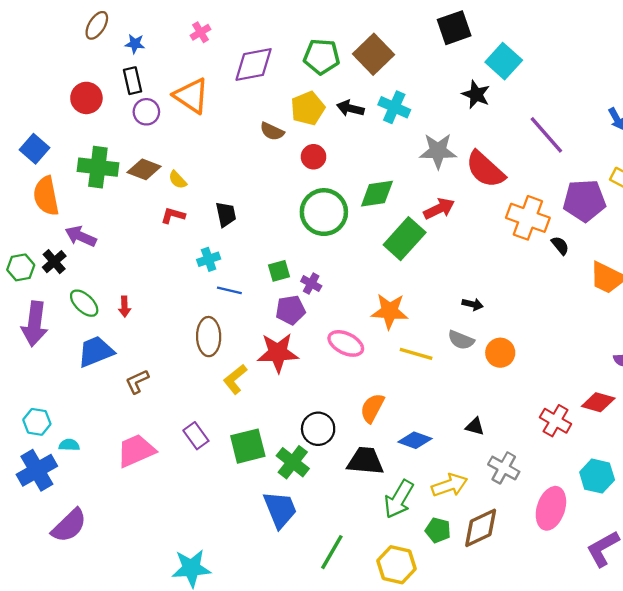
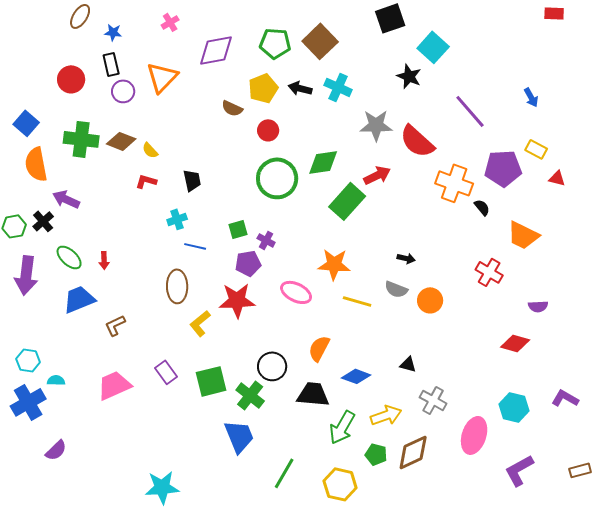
orange triangle: (191, 96) -> (162, 77), turned 40
red cross: (556, 421) -> (489, 272), moved
purple semicircle: (69, 526) -> (56, 450), size x0.7

